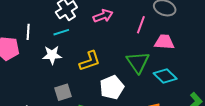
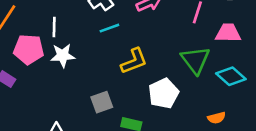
cyan line: (61, 32) -> (109, 28), moved
white star: (52, 55) -> (63, 56), moved

